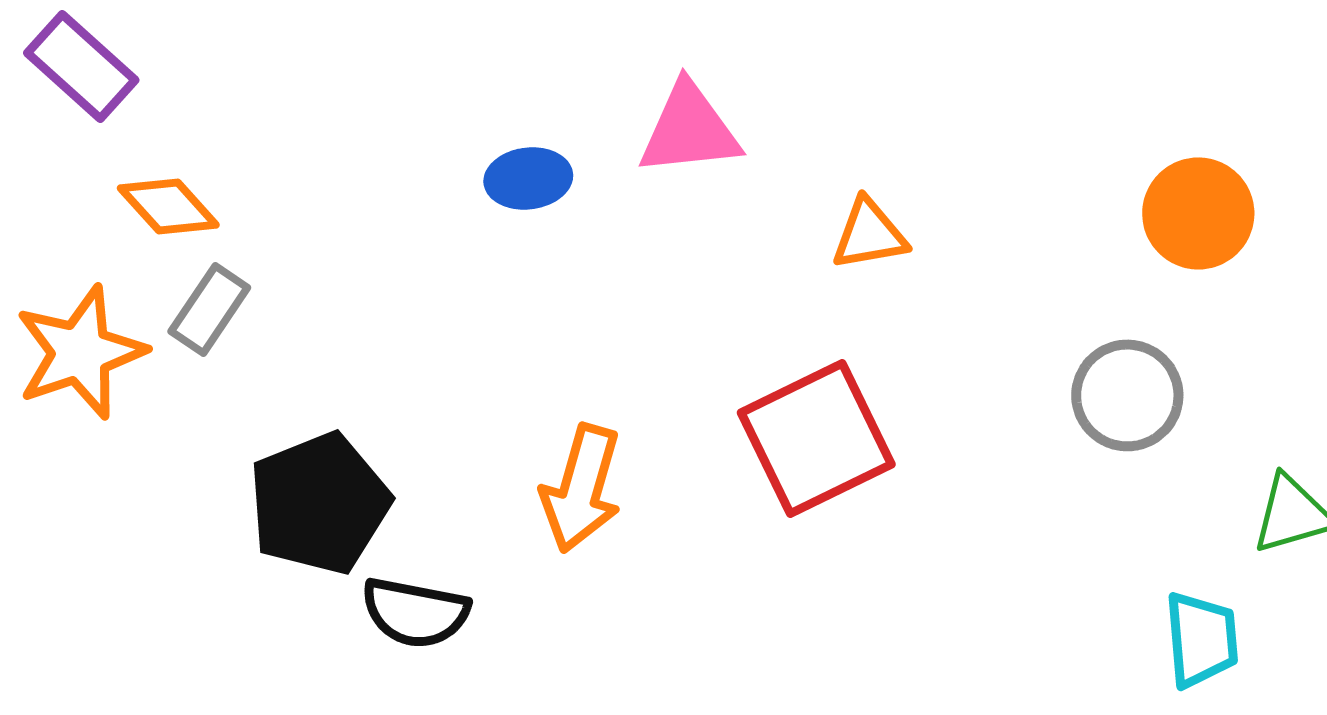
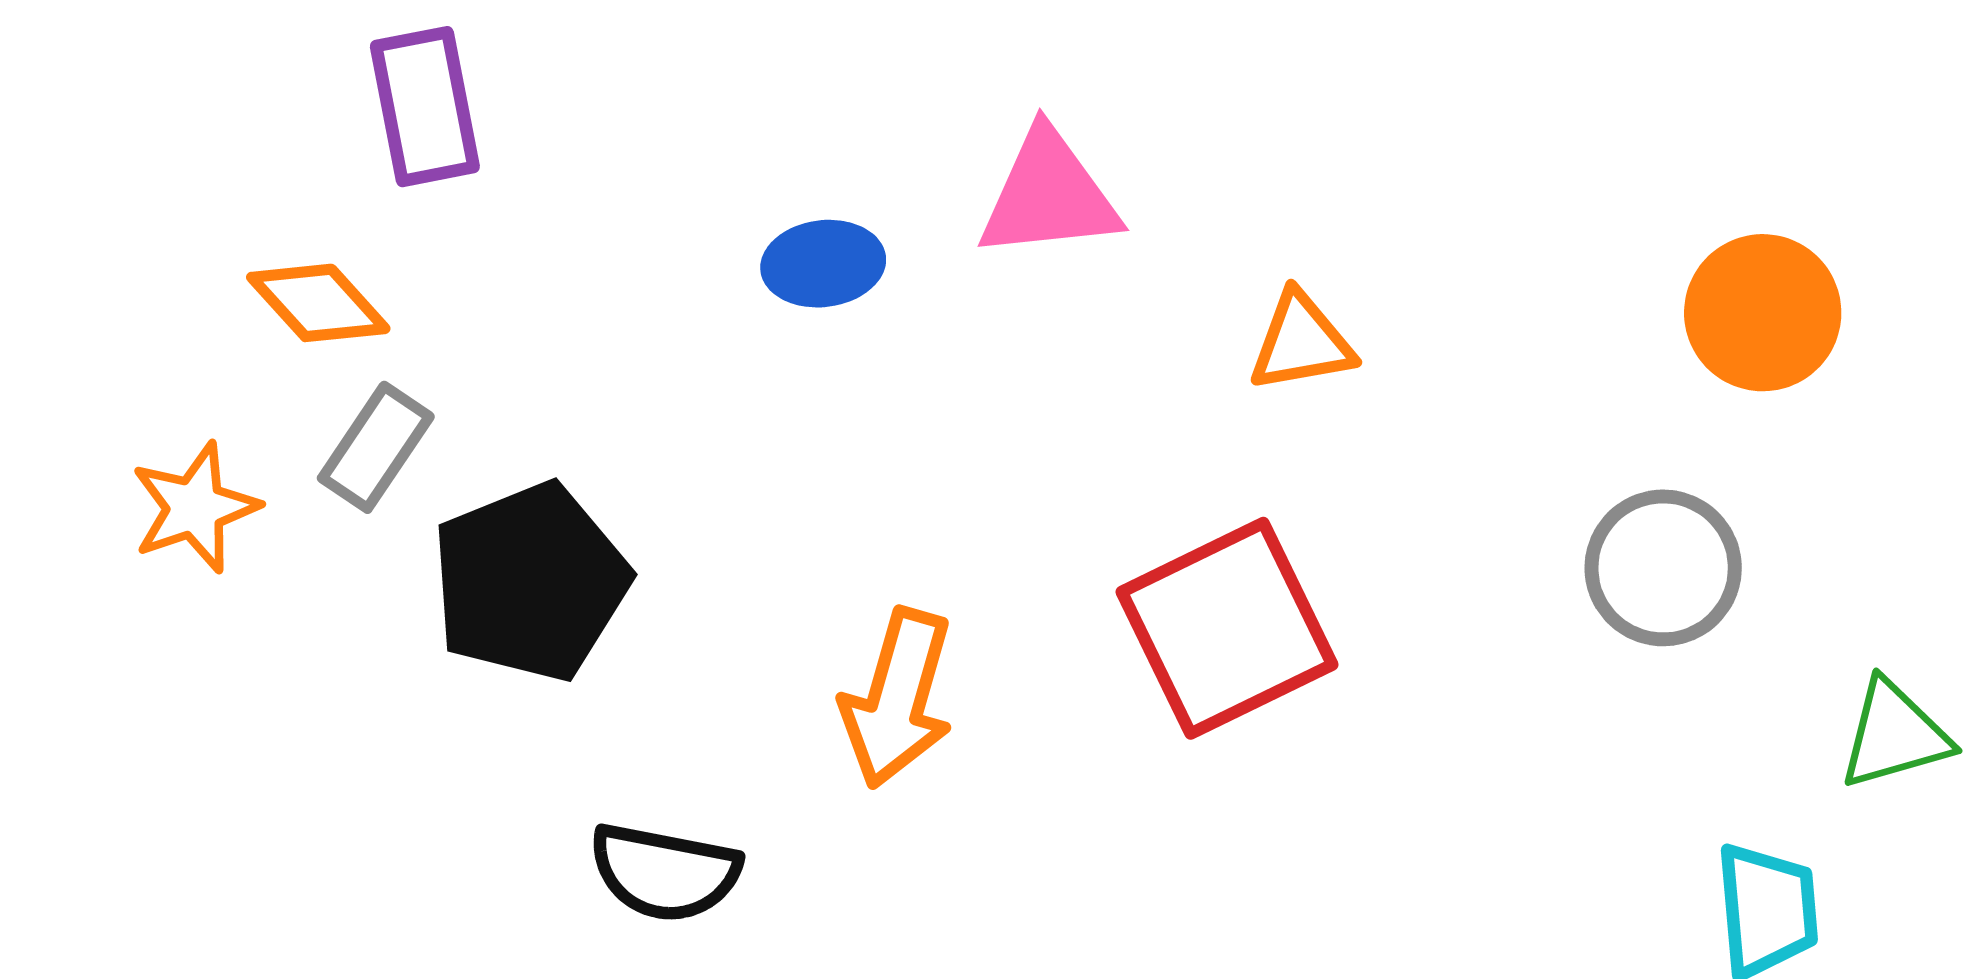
purple rectangle: (81, 66) -> (425, 107), moved, turned 37
orange star: (80, 352) -> (195, 508), size x0.7
black pentagon: (319, 503) -> (530, 582), moved

